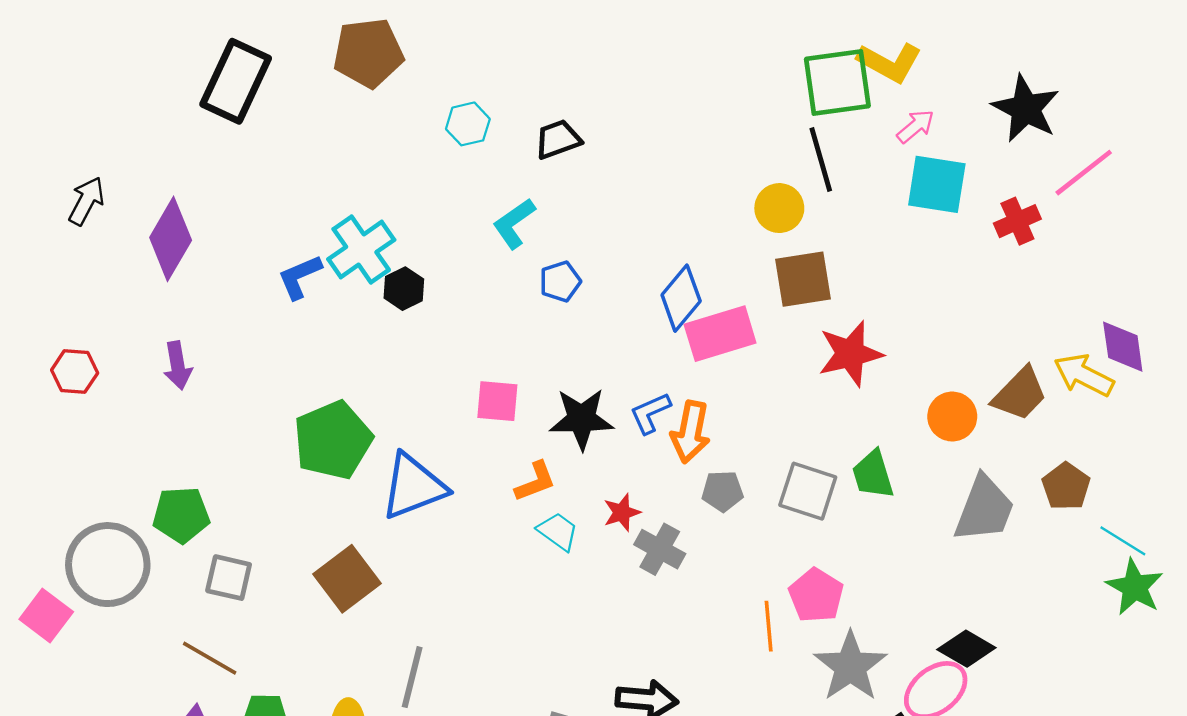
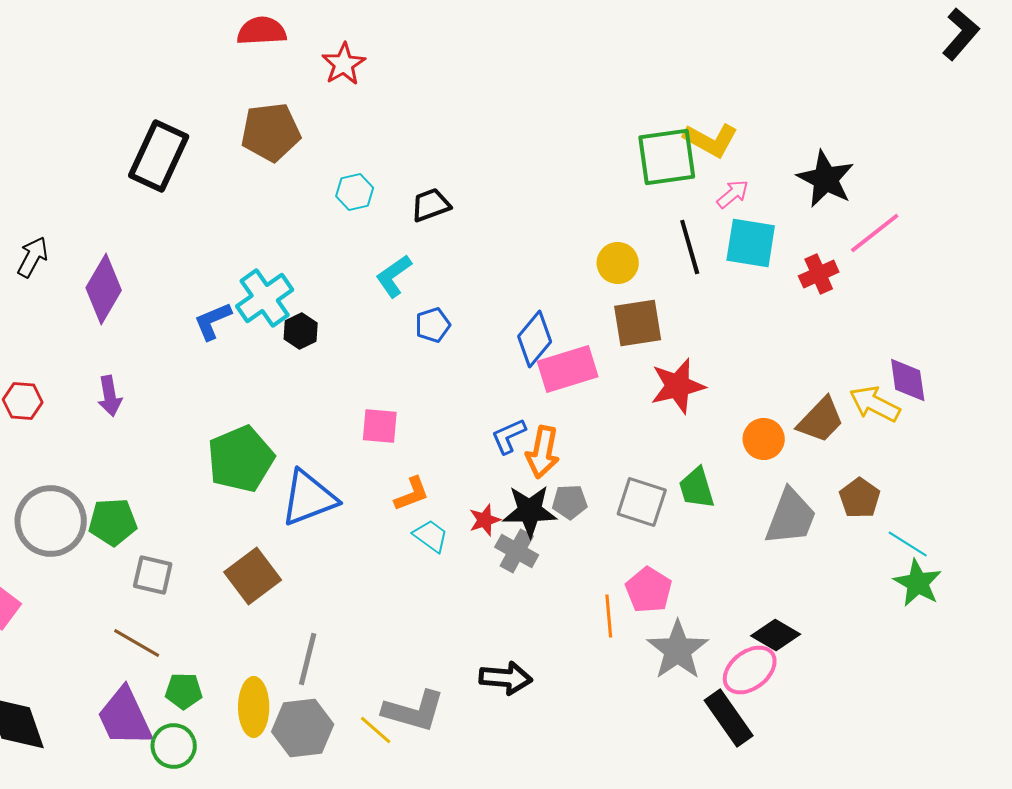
black line: (821, 159) -> (690, 247), moved
black star: (582, 419) -> (530, 511), moved
gray circle: (108, 565) -> (51, 521), moved

